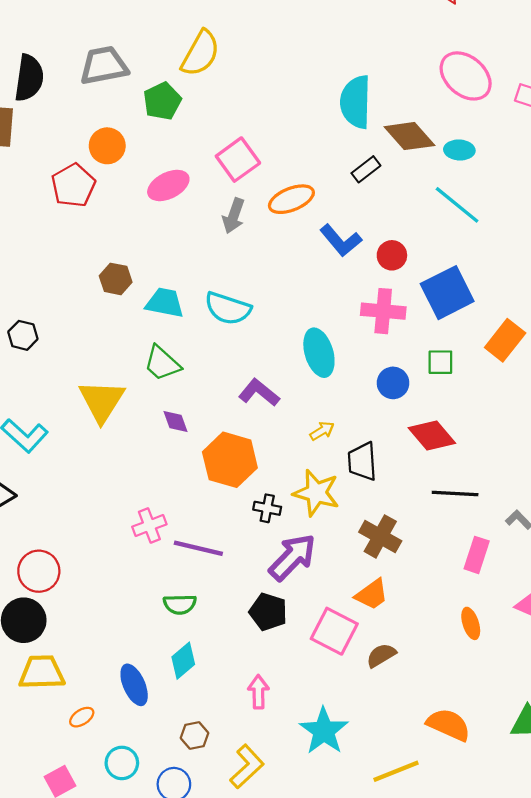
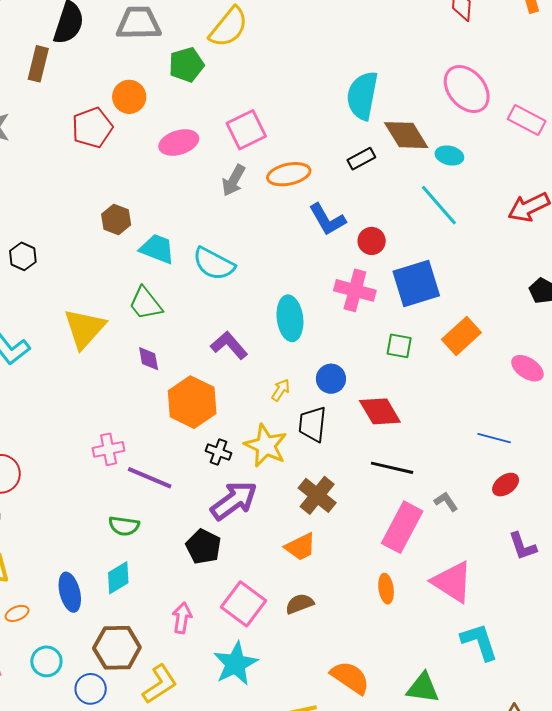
blue circle: (393, 383) -> (331, 379), moved
yellow arrow: (322, 431) -> (281, 390), turned -35
pink rectangle: (477, 555) -> (402, 527), size x1.5
pink square: (334, 631) -> (243, 604), moved
brown hexagon: (195, 735) -> (117, 648), size x1.8

